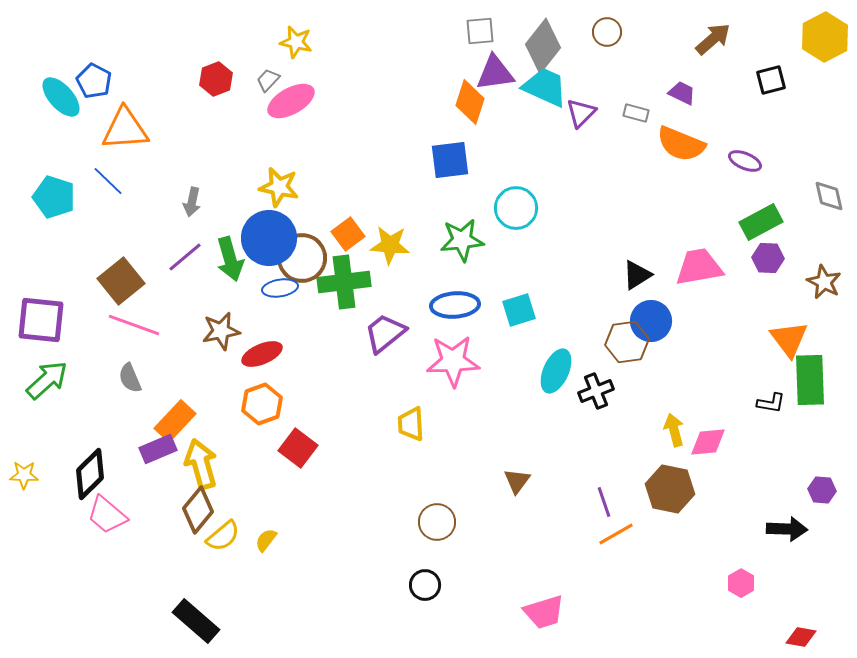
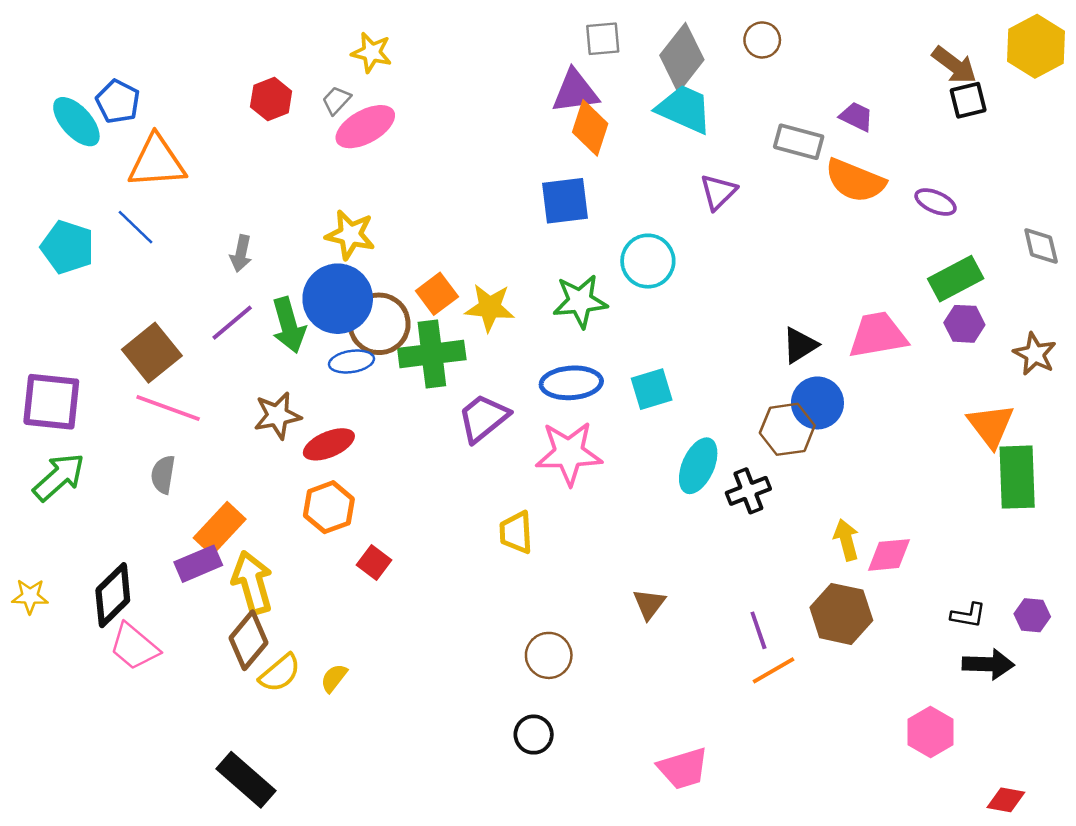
brown arrow: (713, 39) -> (954, 65), moved, turned 78
purple triangle: (495, 73) -> (575, 91), moved
purple triangle: (581, 113) -> (718, 192), moved
gray rectangle: (636, 113) -> (799, 142), size x1.5
gray semicircle: (130, 378) -> (163, 475), turned 32
black L-shape: (771, 403) -> (968, 615), moved
red square: (298, 448) -> (374, 562), size x0.7
pink hexagon: (741, 583) -> (930, 732), size x1.4

